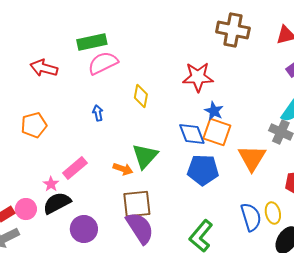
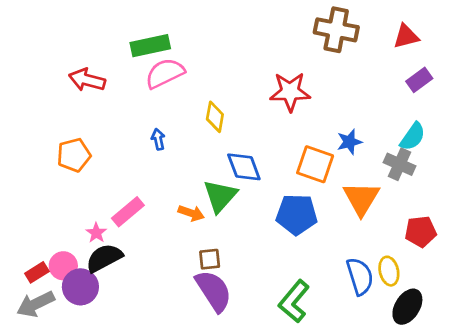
blue star: (214, 111) -> (349, 142), moved, turned 30
blue diamond: (192, 134) -> (244, 167), moved
brown square: (137, 204) -> (210, 259), size x0.6
purple circle: (84, 229) -> (80, 287), moved

